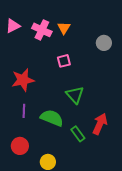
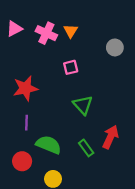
green semicircle: (52, 118) -> (49, 145), moved

